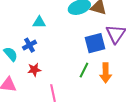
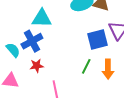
cyan triangle: (39, 22) -> (42, 18), size x1.5
blue cross: (30, 45) -> (32, 41), size x1.5

